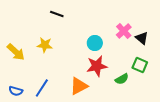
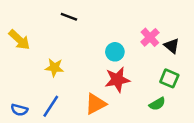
yellow star: (45, 45) -> (54, 68), moved
yellow arrow: (16, 52) -> (19, 40), moved
green semicircle: (122, 79) -> (157, 104), moved

